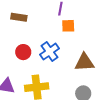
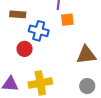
blue cross: (50, 52) -> (39, 31), moved, turned -36

